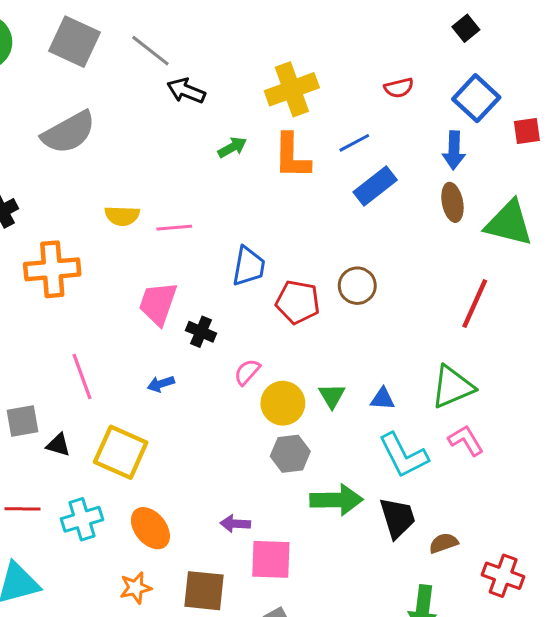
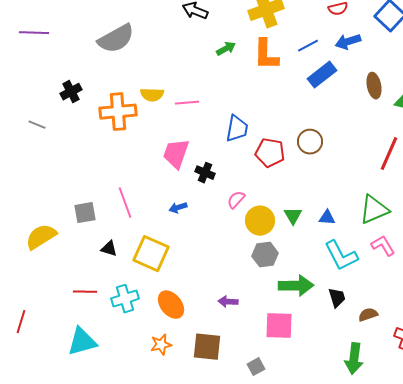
blue arrow: (454, 150) -> (348, 42), moved, turned 70
orange cross: (52, 269) -> (118, 112), moved
gray square: (22, 421) -> (85, 213), moved
black trapezoid: (397, 518) -> (337, 298), size x0.7
pink square: (271, 559) -> (279, 326), moved

